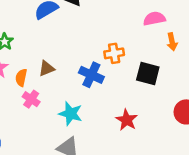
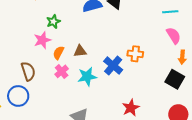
pink semicircle: (154, 19) -> (174, 36), turned 54
black square: (148, 73) -> (175, 79), moved
cyan star: (71, 114) -> (87, 77), moved, turned 30

